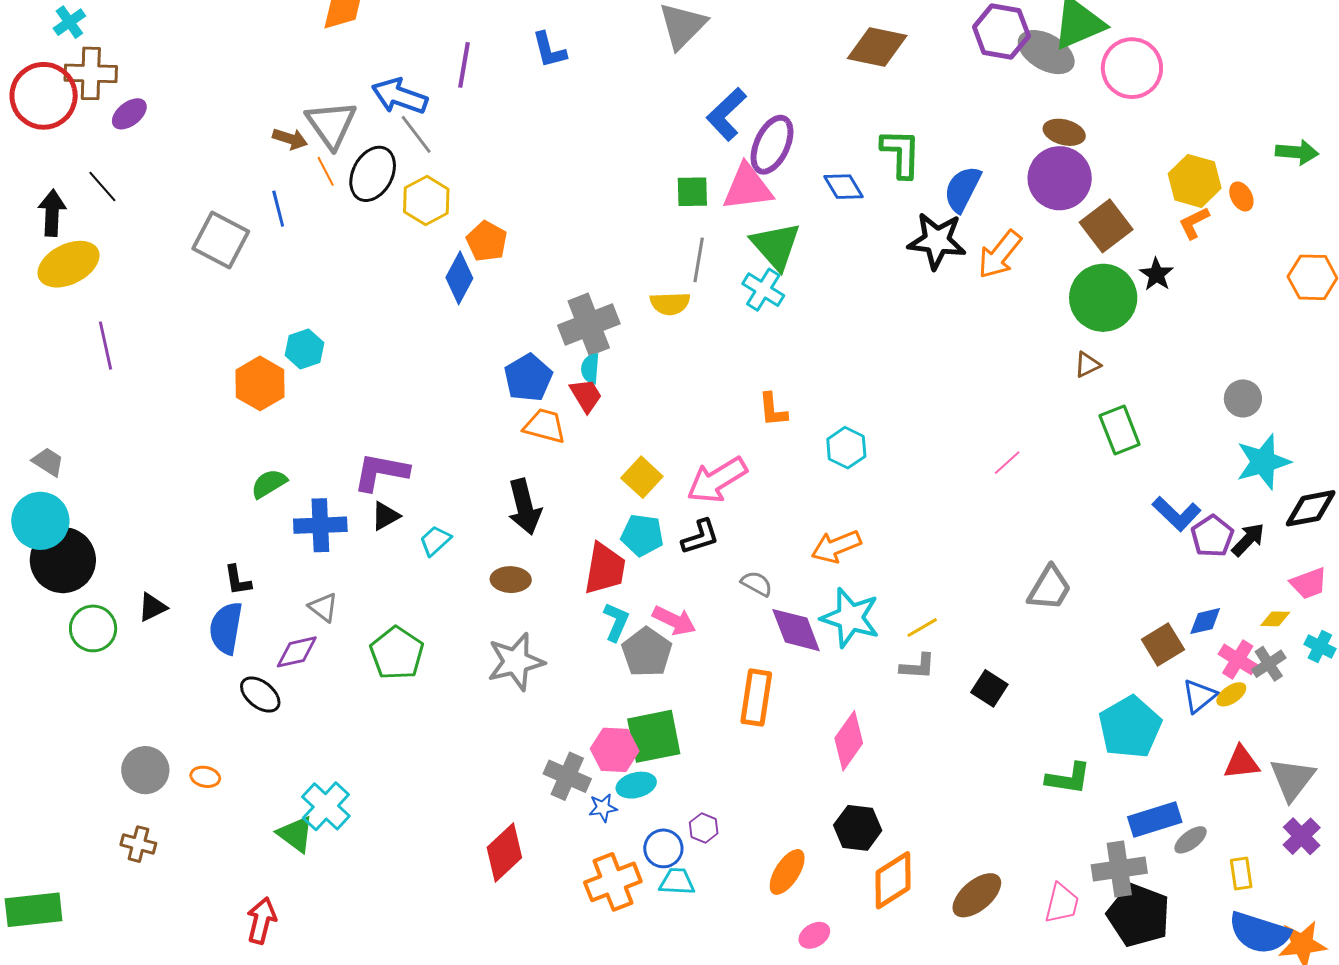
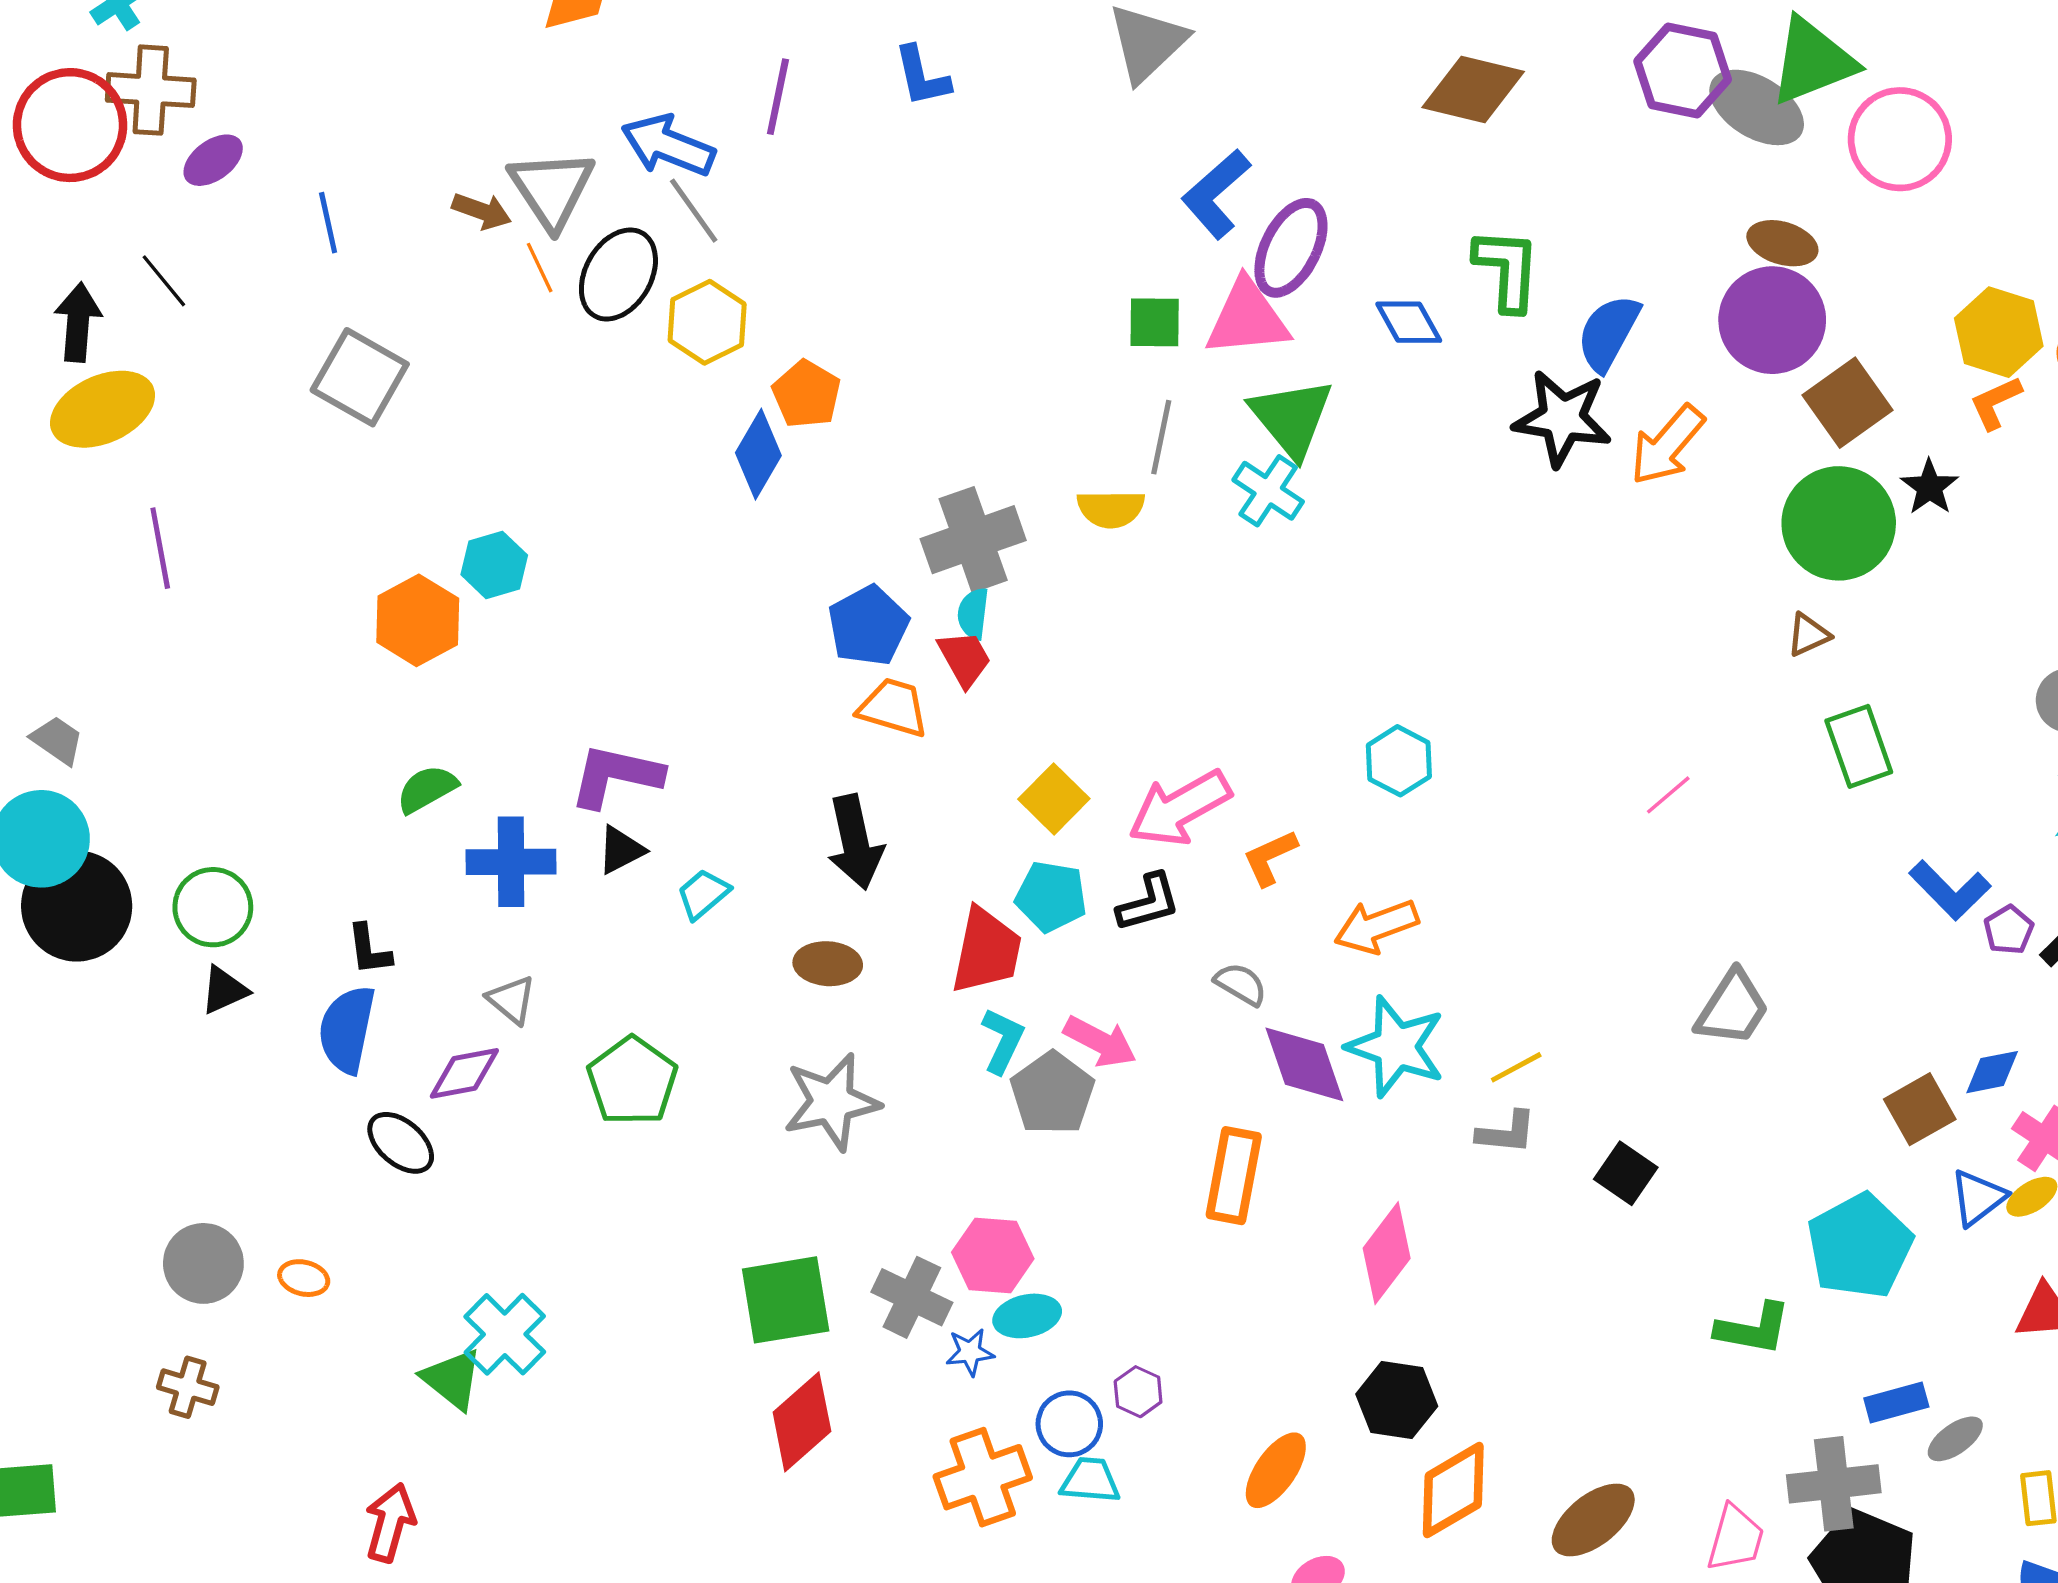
blue line: (278, 209) -> (328, 223), moved
orange L-shape: (773, 410) -> (1270, 858), moved, turned 69
purple pentagon: (1212, 536) -> (2009, 930), size x0.7
green circle: (93, 628) -> (213, 907), moved
green square: (654, 736) -> (786, 1300), moved
blue rectangle: (1155, 819) -> (1896, 1403), size x0.7

